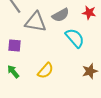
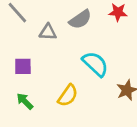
gray triangle: (36, 22) -> (48, 32), size x0.6
cyan semicircle: (75, 38) -> (95, 64), moved

